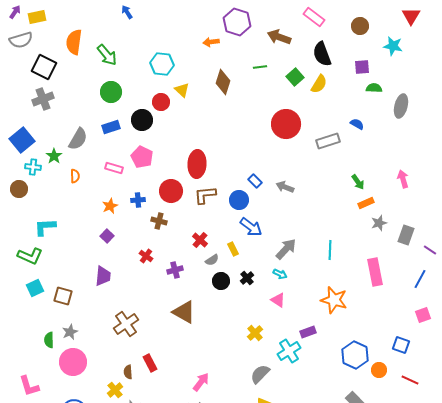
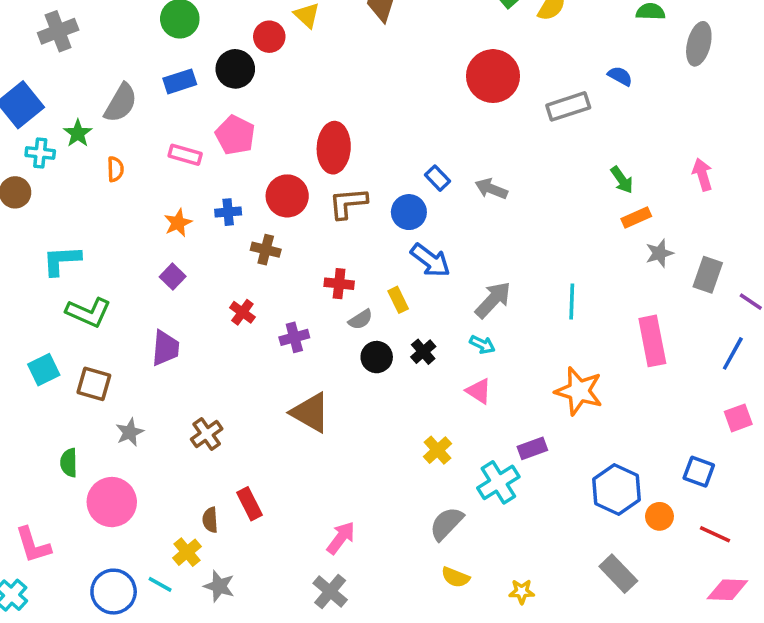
red cross: (200, 240) -> (339, 284), turned -35
green L-shape: (30, 256) -> (88, 312), moved
brown cross: (126, 324) -> (207, 434), size x0.7
gray star: (70, 332) -> (130, 432), moved

